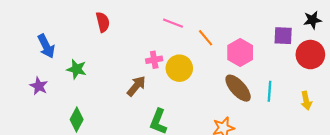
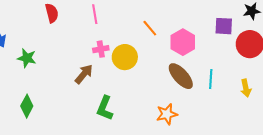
pink line: (173, 23) -> (95, 14), moved, turned 60

